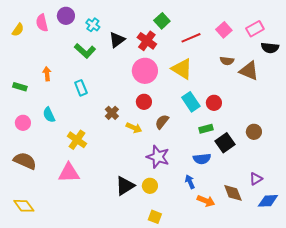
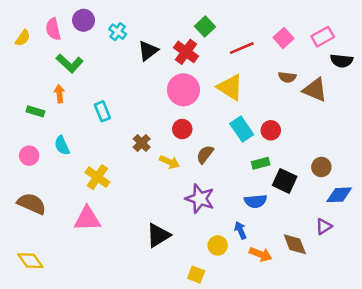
green L-shape: (85, 51) -> (70, 63), moved
green rectangle: (20, 87) -> (35, 111), moved
black square: (225, 143) -> (285, 181), turned -30
yellow circle: (150, 186) -> (218, 245), moved
blue diamond: (268, 201) -> (339, 195), moved

